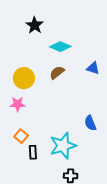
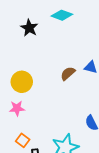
cyan diamond: (60, 47) -> (62, 15), moved
brown semicircle: (57, 73) -> (68, 73), moved

